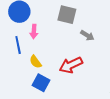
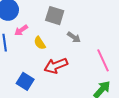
pink arrow: (34, 32) -> (21, 30), turned 48
yellow semicircle: (36, 62) -> (40, 43), moved

